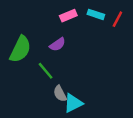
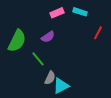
red line: (117, 19) -> (98, 33), moved
gray semicircle: (60, 94) -> (50, 78), turned -128

